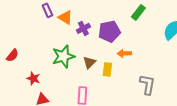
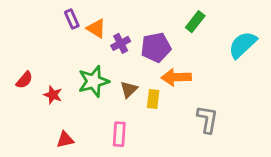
orange arrow: (124, 53) -> (176, 77), size x1.5
red star: (33, 78) -> (53, 95), moved

